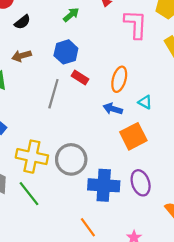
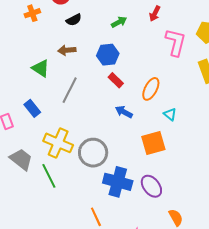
gray line: (53, 94) -> (70, 90), moved
blue arrow: (113, 109) -> (124, 112), moved
purple ellipse: (141, 183) -> (151, 186), turned -30

